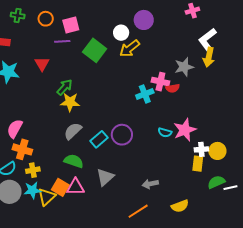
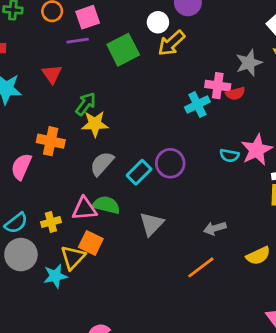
green square: (95, 50) -> (123, 50), turned 30
orange cross: (22, 149) -> (51, 141), moved
pink triangle: (75, 187) -> (84, 209), moved
cyan star: (32, 190) -> (55, 276), moved

